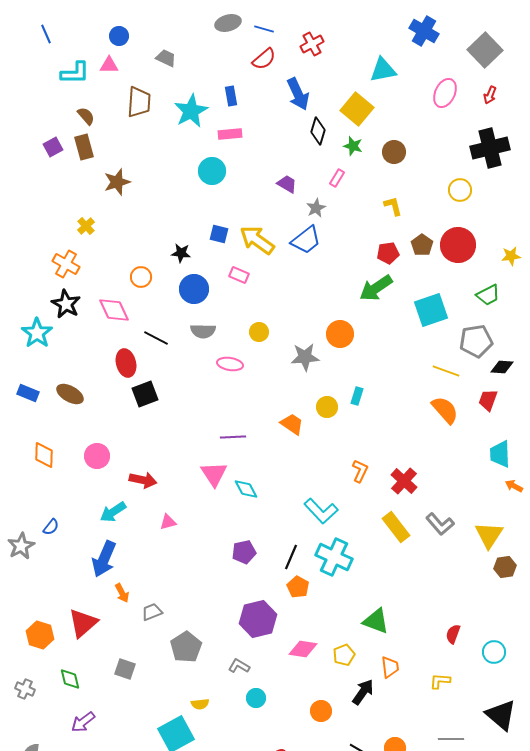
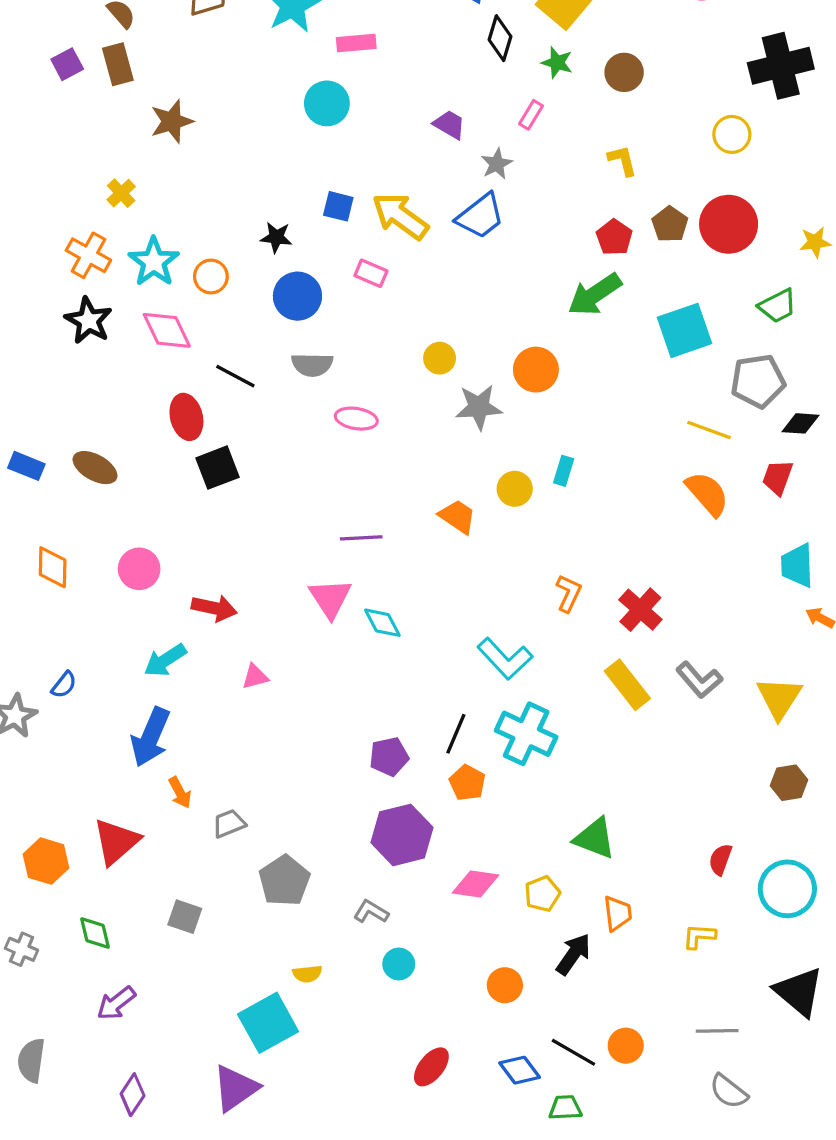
red pentagon: (388, 253) -> (614, 237), turned -30
yellow circle: (259, 332) -> (440, 358), moved
cyan star: (37, 333) -> (154, 262), moved
purple pentagon: (244, 552) -> (389, 757), moved
brown hexagon: (505, 567) -> (789, 783), moved
cyan circle: (494, 652) -> (787, 889), size x1.5

